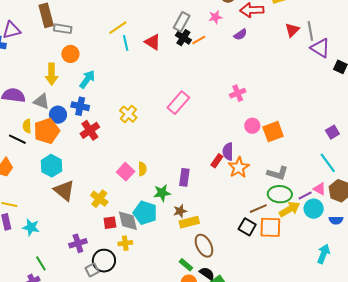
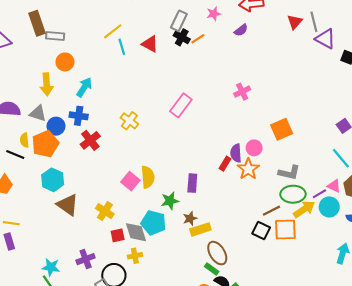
pink circle: (252, 126) -> (254, 148), moved
yellow semicircle: (142, 169) -> (148, 177), size x1.5
cyan star: (31, 227) -> (51, 267), moved
green rectangle: (186, 265) -> (212, 269), moved

